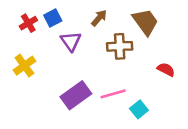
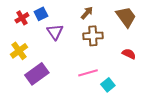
brown arrow: (99, 18) -> (87, 13), moved
brown trapezoid: (145, 22) -> (126, 17), moved
purple rectangle: (76, 95) -> (37, 74), moved

